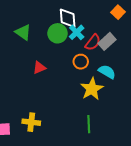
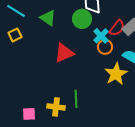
cyan cross: (77, 32) -> (101, 36), moved
red triangle: (39, 68) -> (64, 53), size x1.5
green line: (89, 124) -> (76, 99), moved

